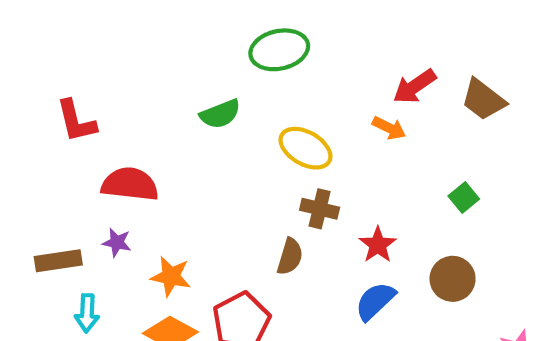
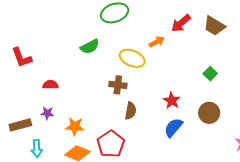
orange arrow: (389, 128) -> (157, 42), moved, turned -49
red semicircle: (130, 184) -> (50, 85), size x0.6
brown cross: (320, 209) -> (118, 85), moved

